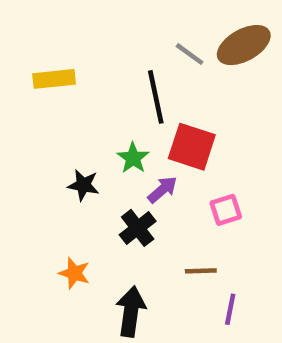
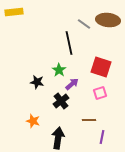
brown ellipse: (244, 45) -> (108, 20), turned 35
yellow rectangle: (54, 79) -> (14, 12), moved
red square: (192, 147) -> (101, 67), moved

